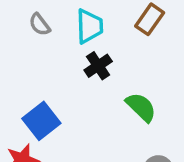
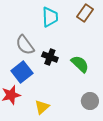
gray semicircle: (40, 24) -> (25, 45), moved, size x1.5
black cross: (98, 66) -> (50, 57), moved, turned -35

